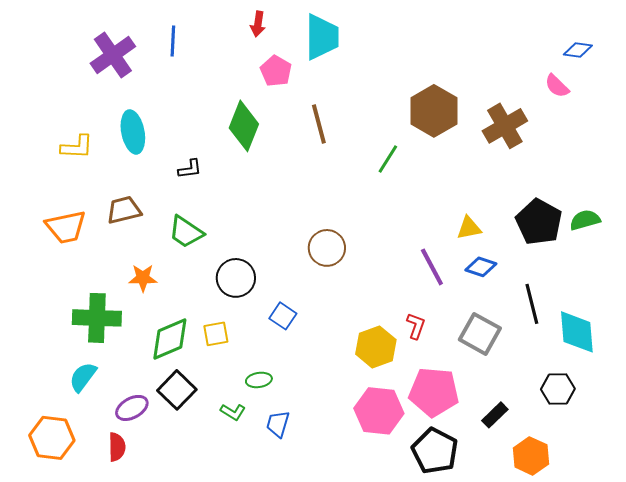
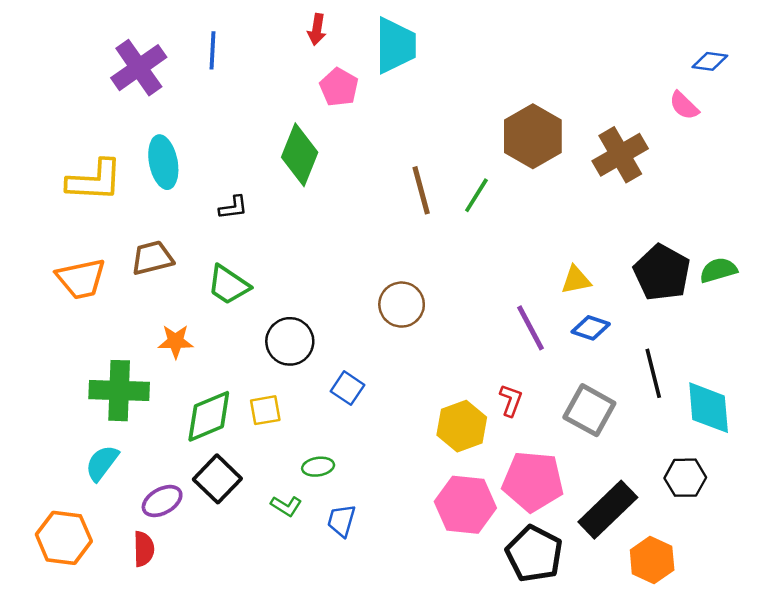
brown line: (319, 124) -> (421, 190), moved
yellow L-shape: (77, 147) -> (95, 181), size x1.4
black rectangle: (495, 415) -> (608, 510), size x1.8

